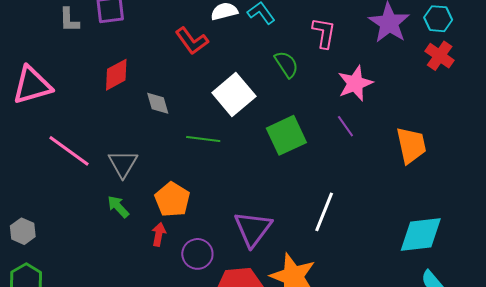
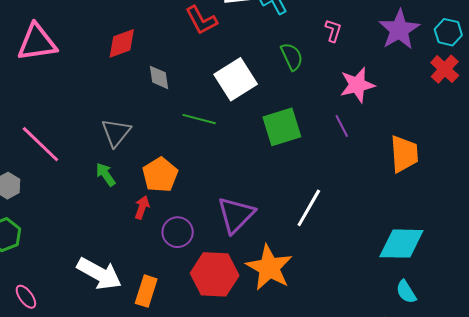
pink L-shape: (324, 33) -> (333, 31), size x0.7
pink line: (69, 151) -> (40, 144), moved

